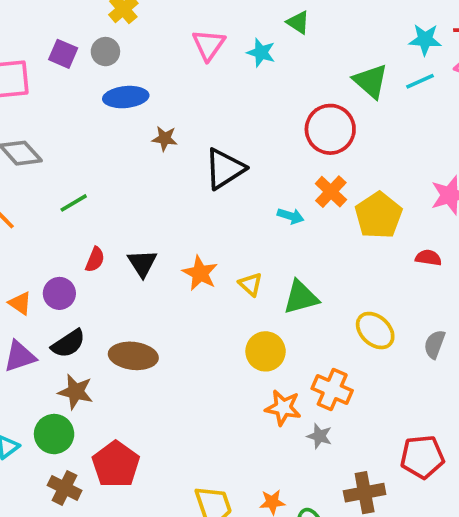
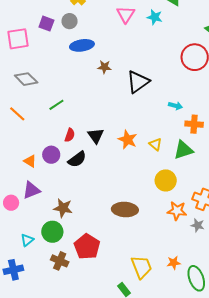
orange cross: (331, 192) -> (194, 124), moved, turned -36
black semicircle: (68, 344) -> (77, 159), moved
brown ellipse: (133, 356) -> (125, 210), moved

